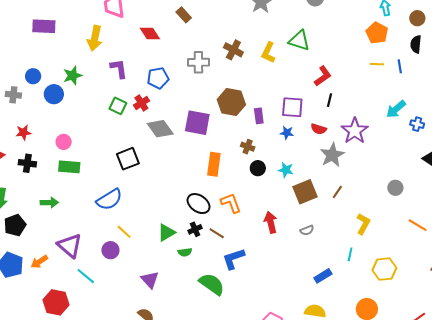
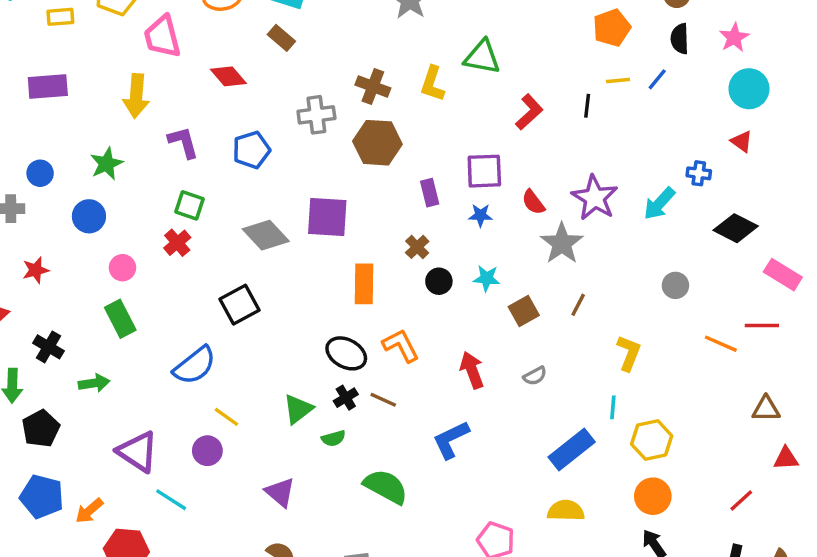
orange pentagon: (377, 33) -> (612, 28), turned 30
blue line: (400, 66) -> (657, 79), turned 56
blue circle: (54, 94) -> (89, 216), moved
black line: (330, 100) -> (587, 106), moved
brown hexagon: (231, 102) -> (377, 143), moved
red cross: (141, 103) -> (177, 243), moved
cyan arrow: (396, 109) -> (659, 204), moved
red semicircle: (319, 129) -> (533, 202), turned 42
pink circle: (64, 142) -> (122, 268), moved
brown cross: (248, 147) -> (417, 247), turned 32
black square: (128, 159) -> (240, 305), moved
black cross: (27, 163) -> (48, 347), moved, turned 30
green rectangle: (69, 167) -> (120, 319), turned 65
brown square: (305, 192) -> (524, 311), size x0.7
blue L-shape: (233, 259) -> (451, 440), moved
orange arrow: (39, 262) -> (89, 511), moved
yellow hexagon: (384, 269) -> (652, 440), moved
blue rectangle: (323, 276) -> (572, 449), size x1.5

